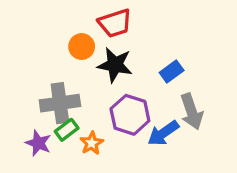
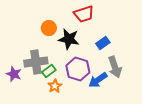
red trapezoid: (115, 23) -> (84, 14), moved
green rectangle: (67, 130) -> (49, 71), moved
purple star: (38, 143) -> (14, 74), moved

